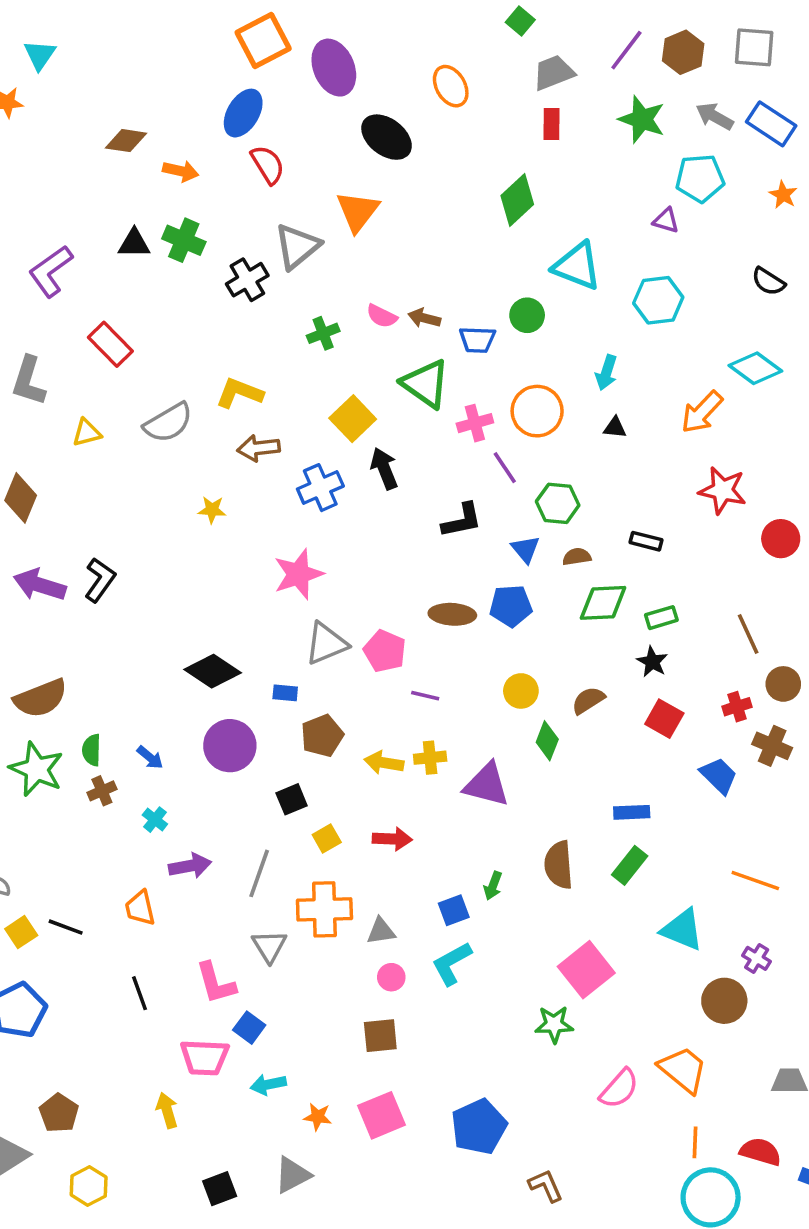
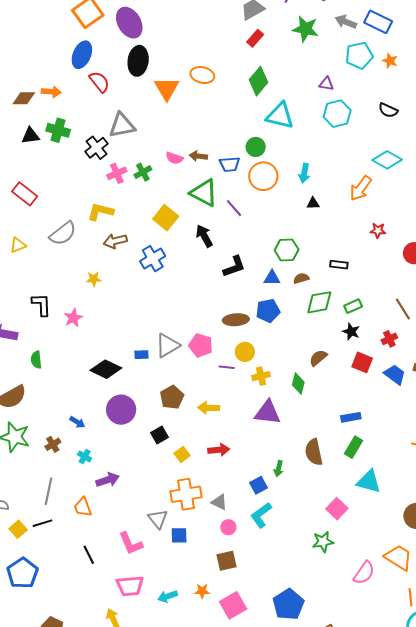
orange ellipse: (451, 86) -> (202, 75), moved, turned -40
red rectangle: (551, 124) -> (255, 38), turned 48
black ellipse: (387, 137) -> (138, 61), moved, turned 68
brown diamond: (126, 141) -> (24, 98), moved
cyan pentagon: (700, 178) -> (359, 55), moved
green diamond: (517, 200) -> (259, 81), moved
orange triangle: (358, 211) -> (167, 89), moved
gray triangle: (297, 246) -> (122, 125), turned 36
cyan hexagon: (658, 300) -> (337, 114), moved
orange circle: (537, 411) -> (263, 176), moved
pink cross: (475, 423) -> (117, 173), moved
black arrow: (384, 468) -> (204, 236), moved
purple line: (505, 468) -> (234, 208), moved
red star: (723, 490) -> (378, 230), size x0.6
blue triangle: (525, 549) -> (272, 278), turned -42
pink star: (298, 574) -> (73, 318), moved, size x0.7
black L-shape: (100, 580) -> (41, 305), moved, turned -30
yellow circle: (521, 691) -> (245, 352), moved
blue rectangle: (285, 693) -> (141, 355), moved
red cross: (737, 707) -> (389, 339), moved
green semicircle: (92, 750) -> (36, 360), moved
yellow cross: (430, 758) -> (261, 376), moved
blue trapezoid: (719, 776) -> (395, 375), moved
gray line: (259, 873) -> (49, 491), moved
black line: (66, 927) -> (42, 523), turned -30
cyan triangle: (682, 930) -> (369, 482), moved
gray triangle: (381, 931) -> (219, 502), turned 42
pink square: (586, 970) -> (337, 509), size x0.7
blue square: (249, 1028) -> (179, 535), moved, turned -30
orange star: (318, 1117) -> (202, 591), moved

